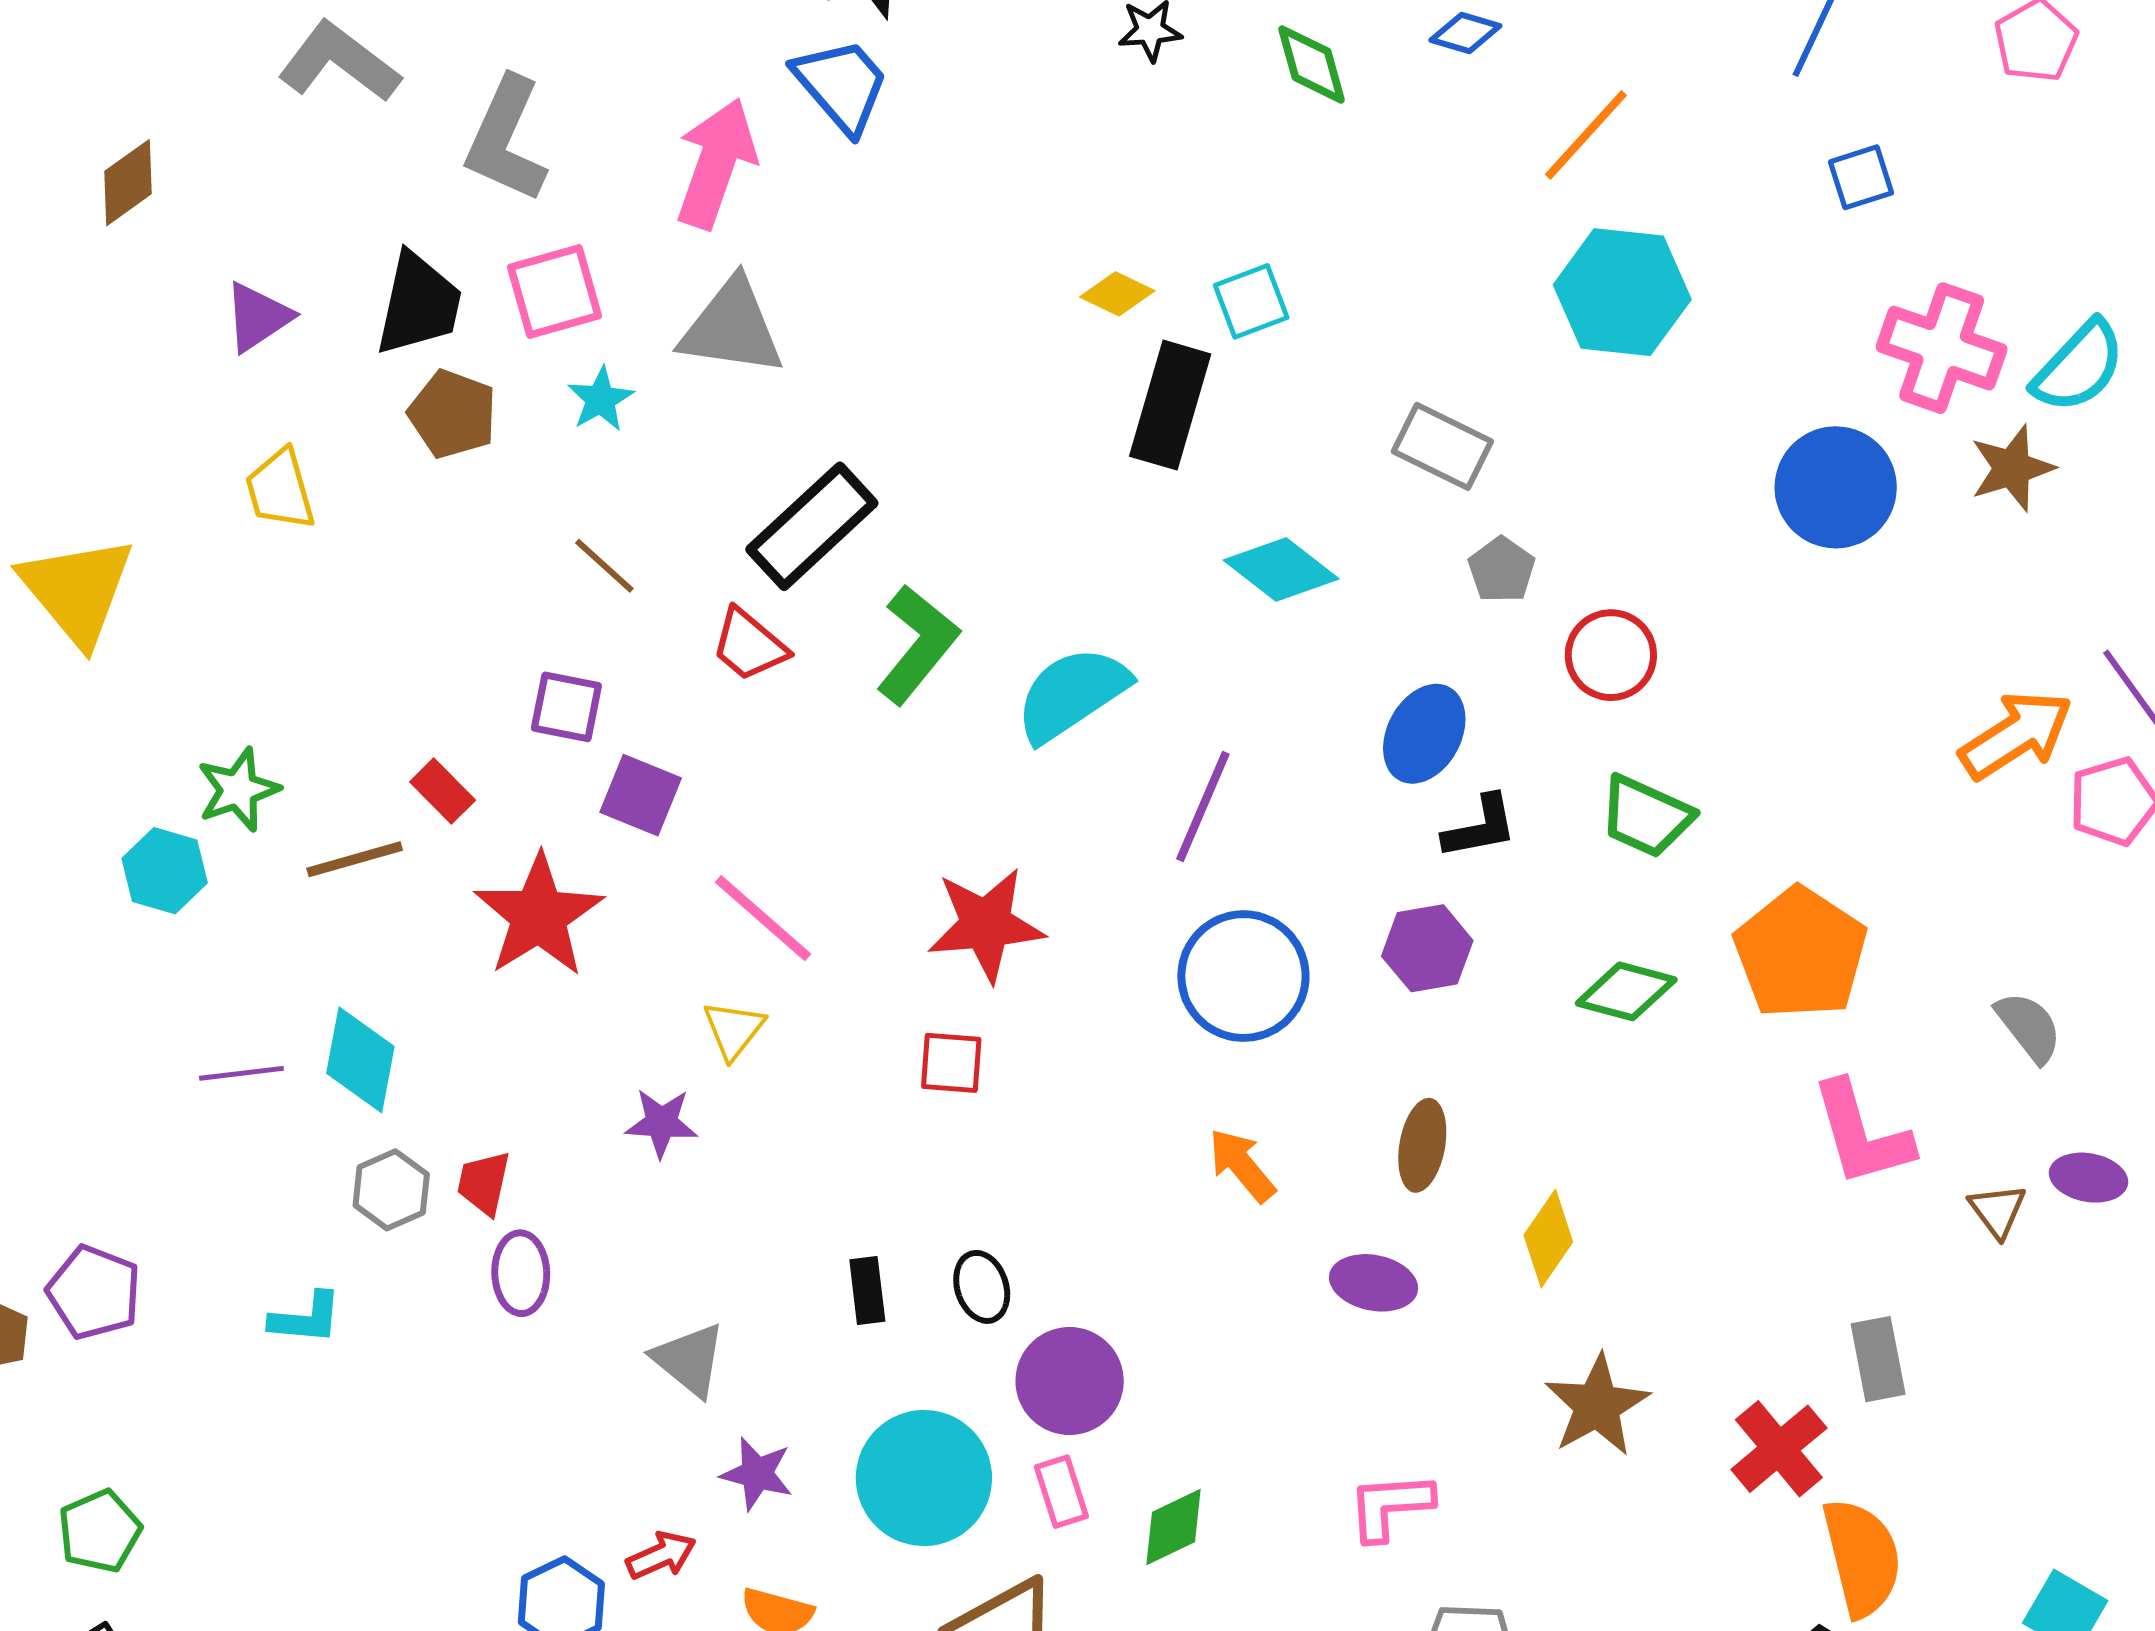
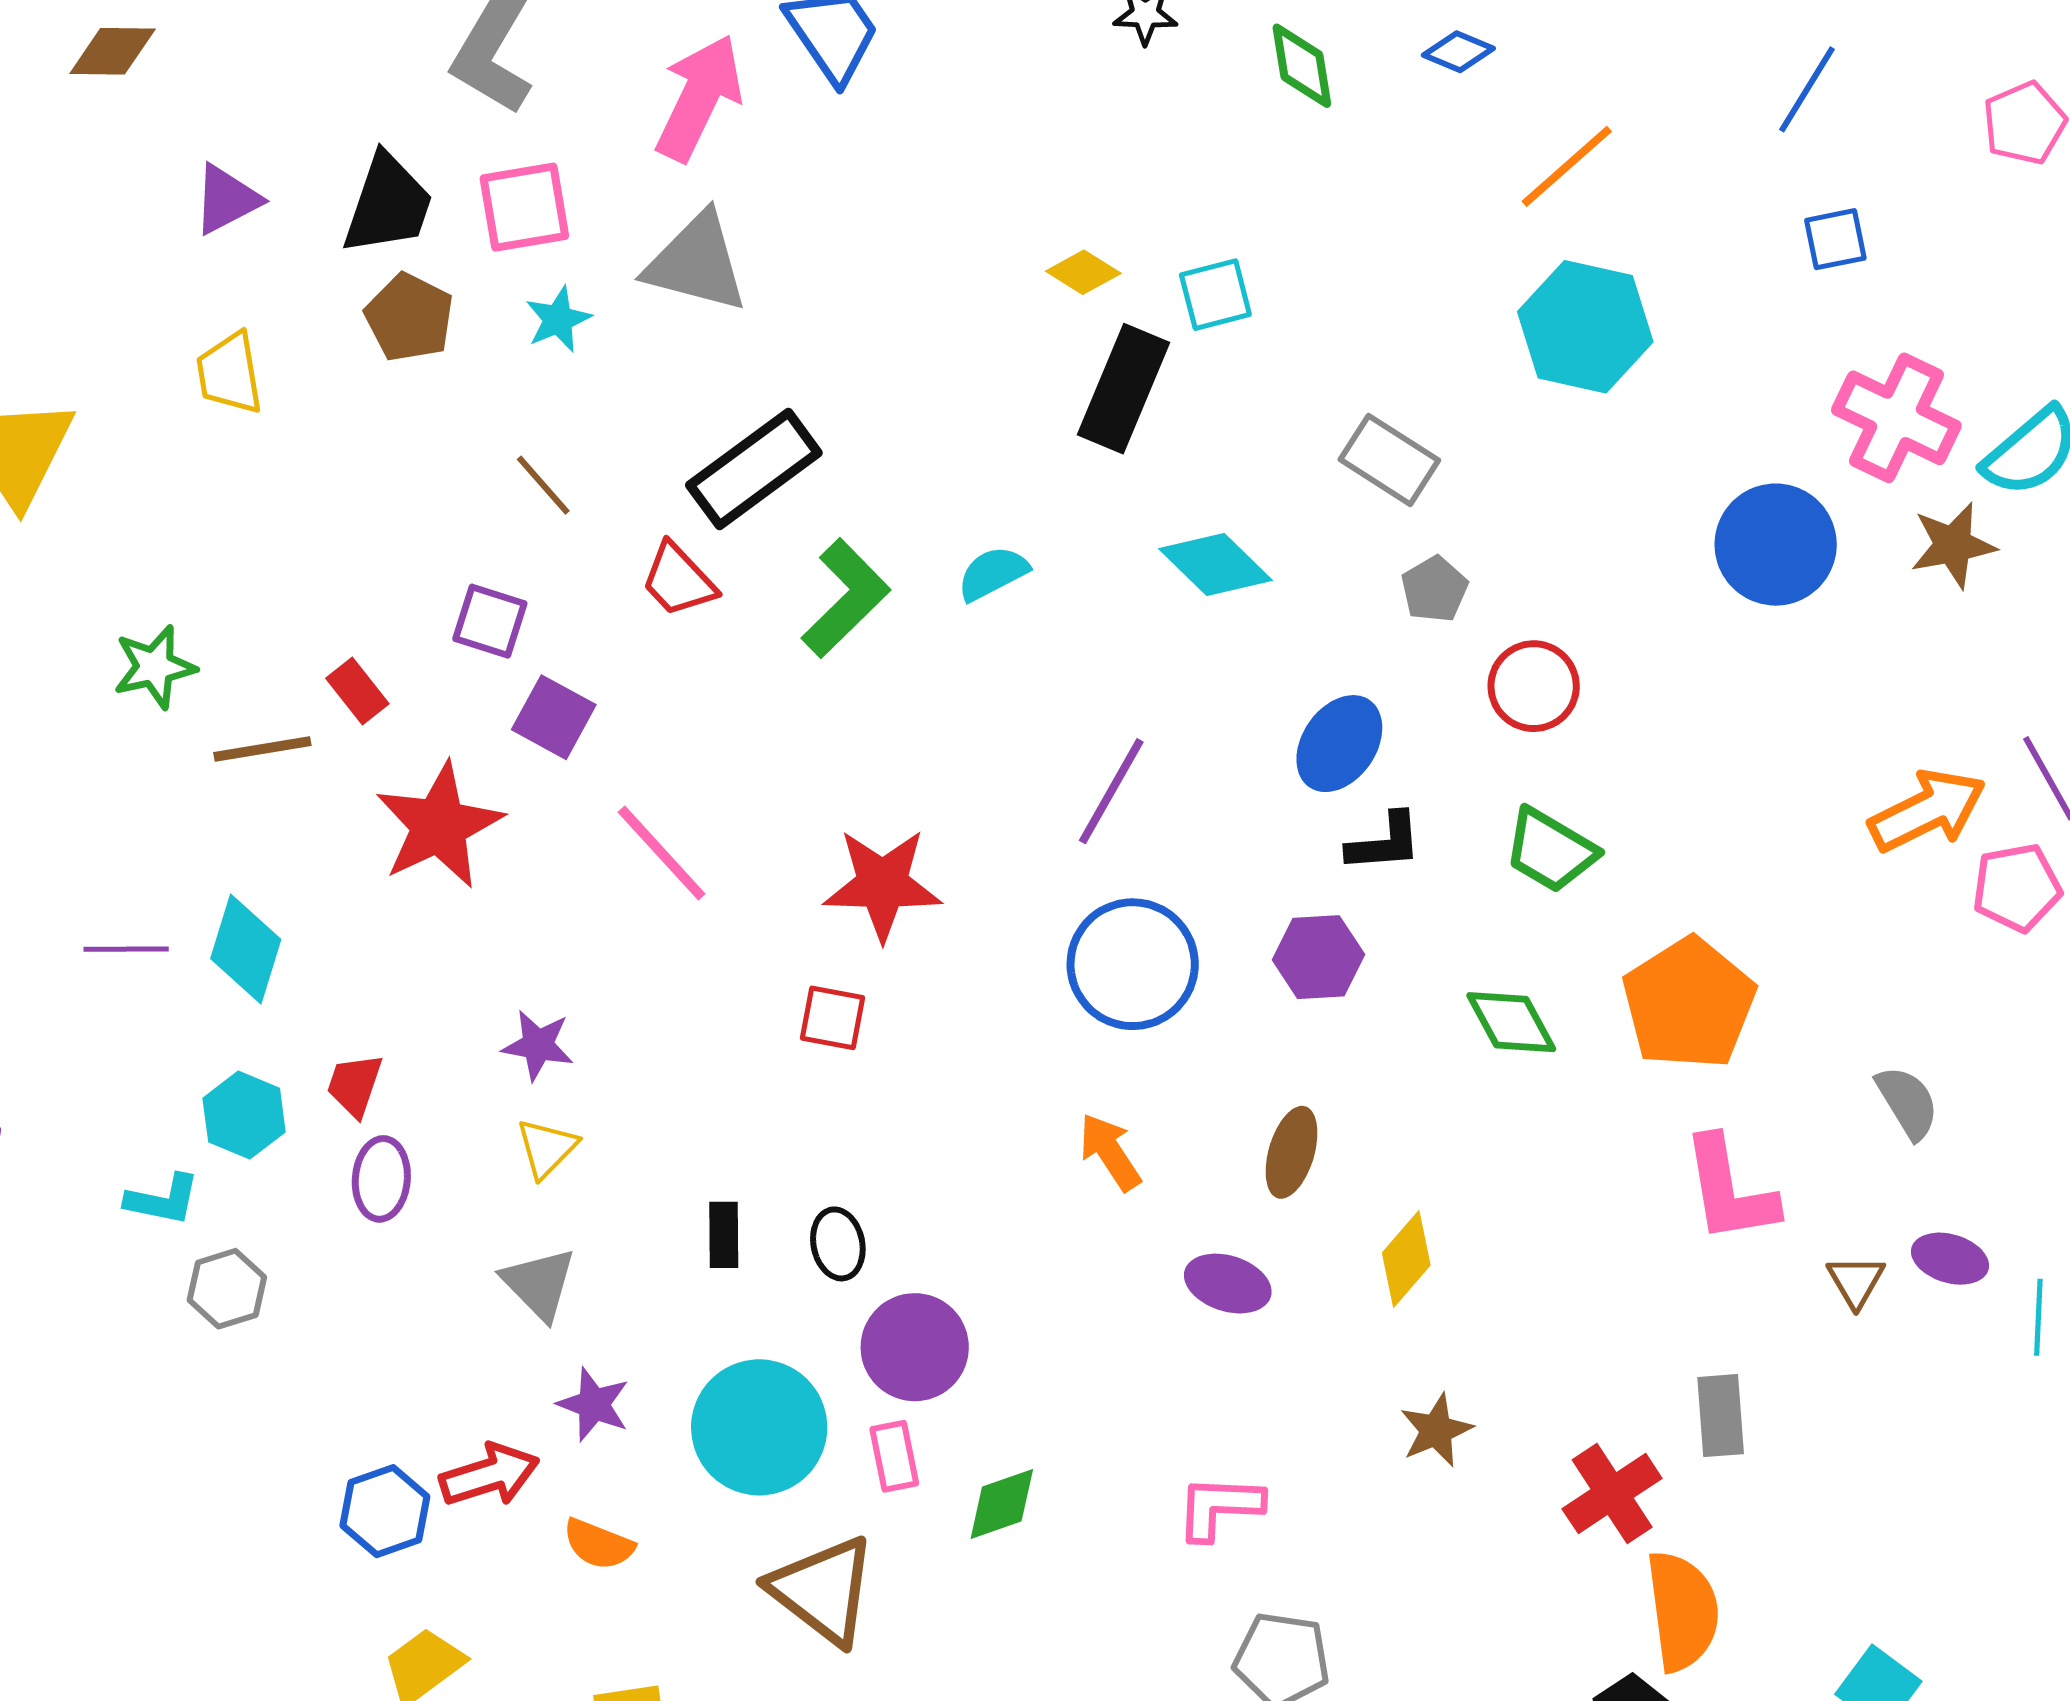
brown diamond: (128, 183) -> (113, 51), turned 30
cyan semicircle: (1072, 694) -> (993, 573), moved, size x0.6
cyan hexagon: (165, 871) -> (244, 1115), moved
green diamond: (1626, 991) -> (1511, 1022), turned 40
yellow triangle: (734, 1030) -> (547, 1148), moved
gray hexagon: (391, 1190) -> (227, 1289), moved
brown star: (1597, 1405) -> (1436, 1430), size x0.7
red arrow: (661, 1555) -> (489, 1475), size x1.4

